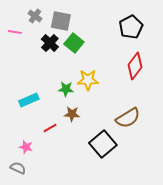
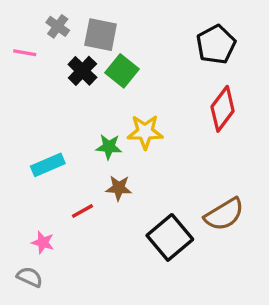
brown semicircle: (128, 118) -> (224, 214), moved

